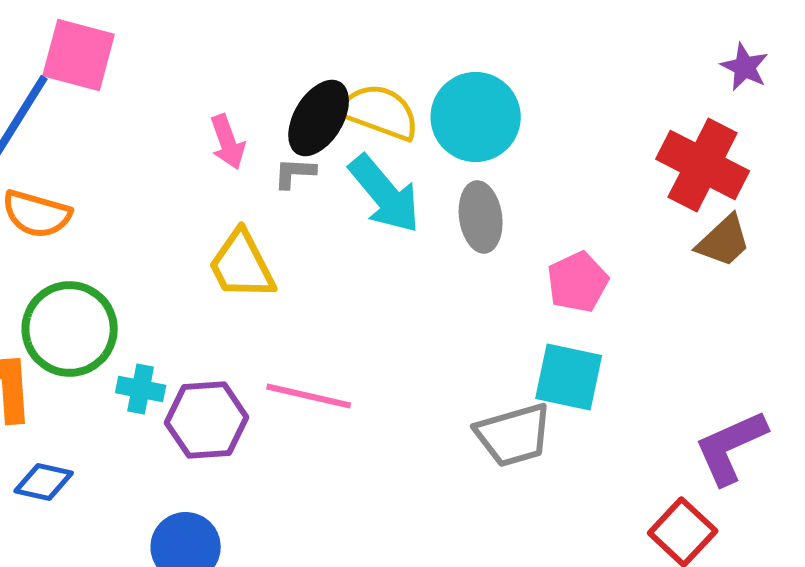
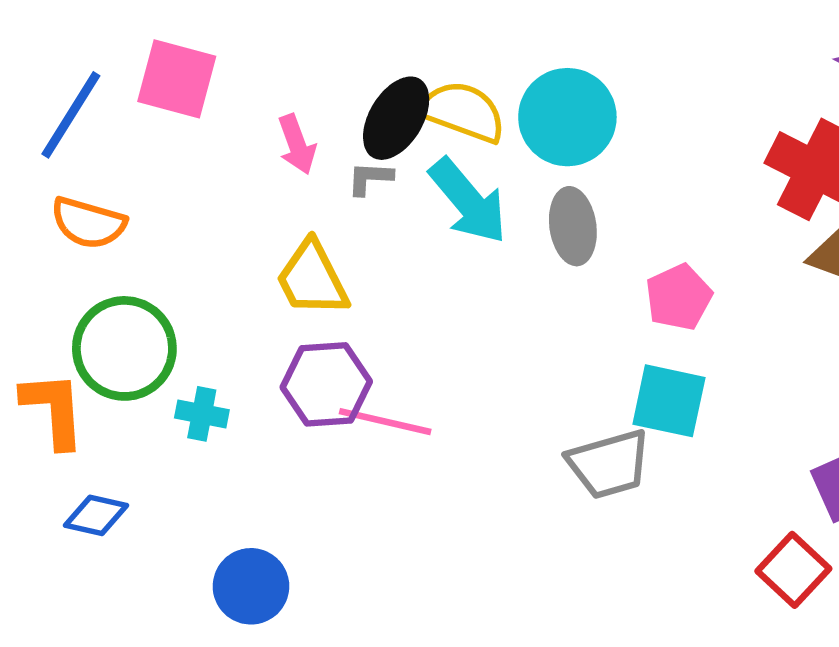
pink square: (79, 55) -> (177, 79), moved
purple hexagon: (207, 420) -> (326, 384), moved

